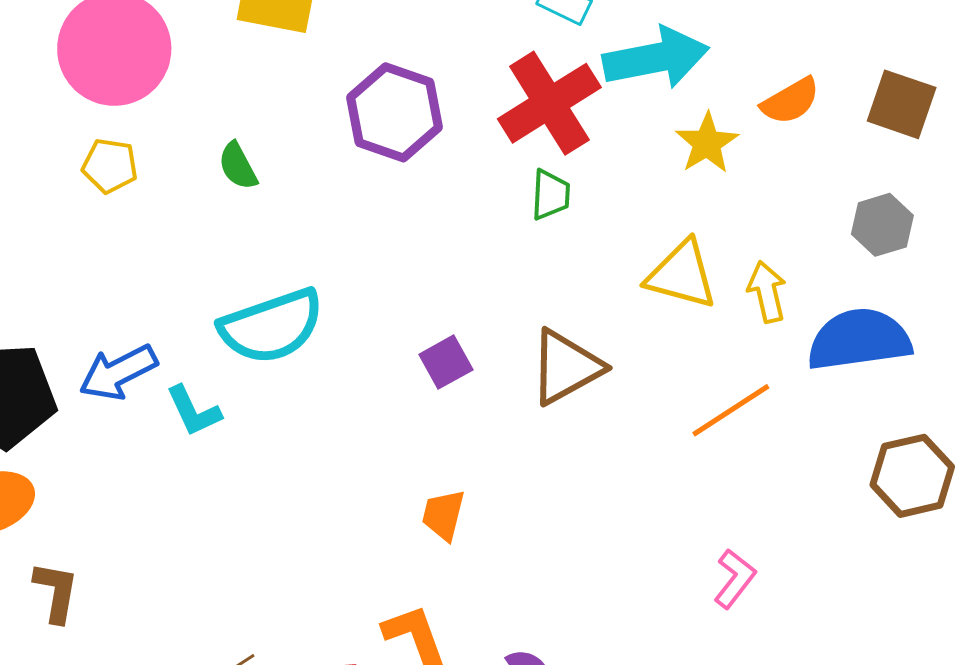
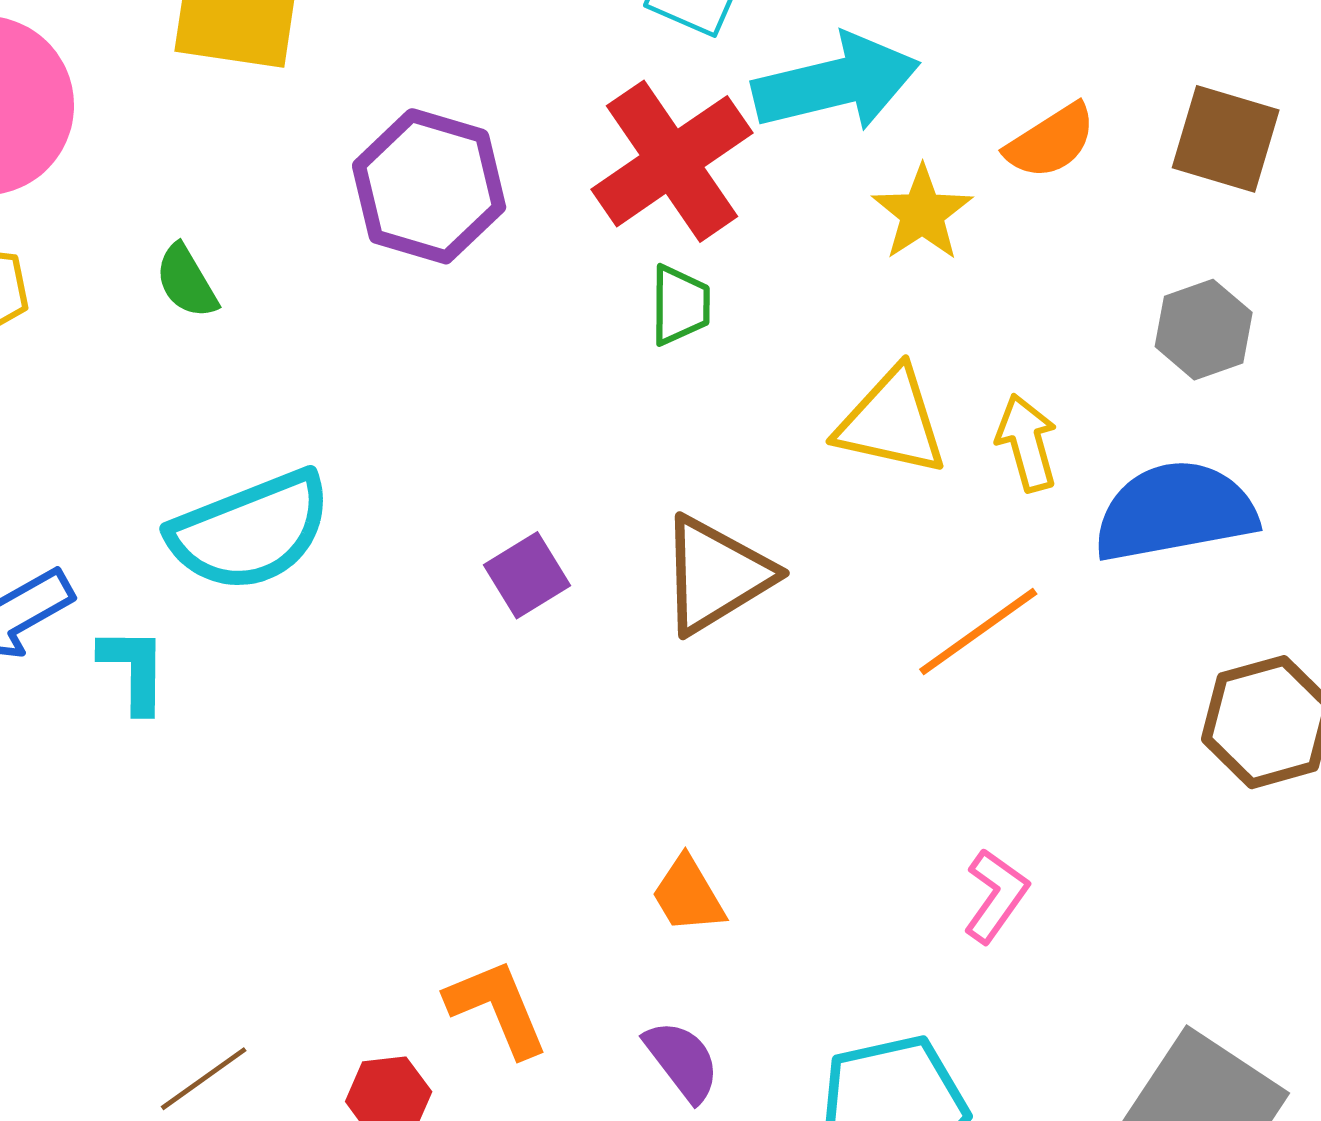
cyan L-shape: (194, 411) -> (134, 670), turned -152
orange trapezoid: (443, 515) -> (688, 895), moved, turned -42

